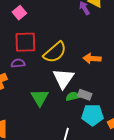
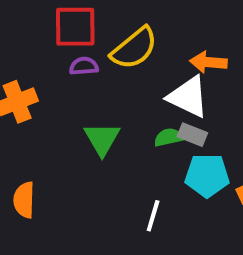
purple semicircle: (18, 63) -> (84, 66), moved
white triangle: (63, 78) -> (188, 97), moved, turned -40

